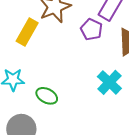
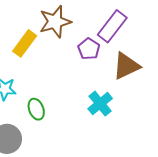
green ellipse: (47, 96) -> (36, 109), turned 35

